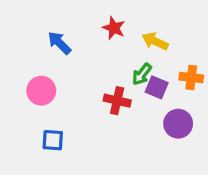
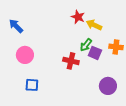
red star: (114, 28) -> (78, 17), moved
blue arrow: (59, 43) -> (16, 26), moved
purple circle: (178, 124) -> (108, 86), moved

